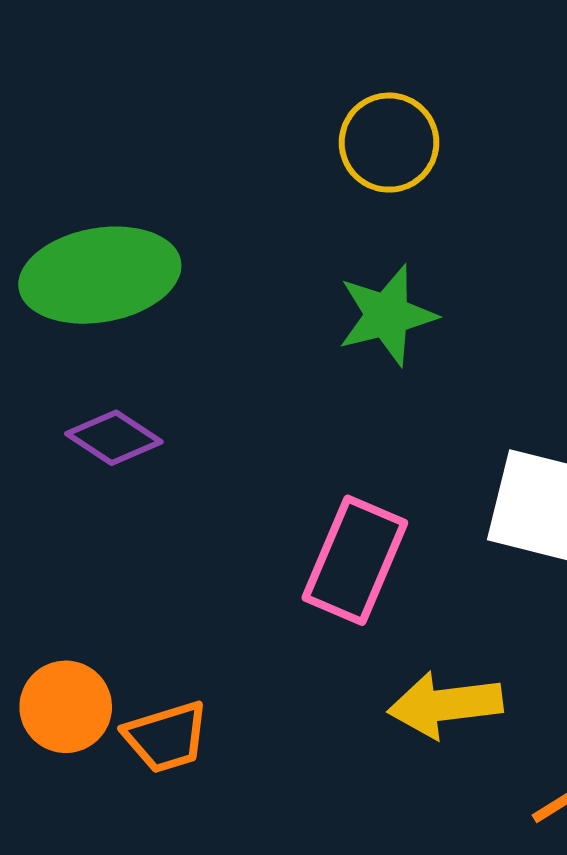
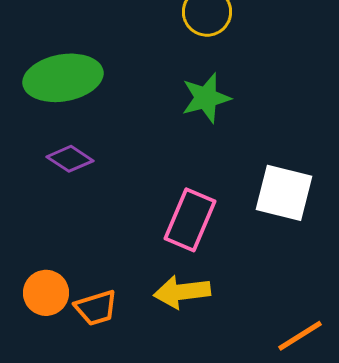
yellow arrow: (445, 705) -> (182, 292), moved

